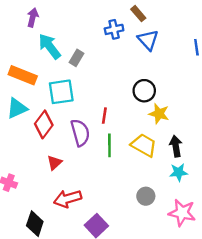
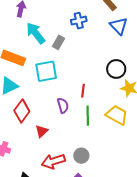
blue cross: (114, 29) -> (79, 21), moved
red diamond: (44, 124) -> (22, 111), moved
purple semicircle: (80, 133) -> (63, 105), size x0.7
gray circle: (146, 196) -> (81, 156), moved

